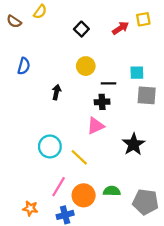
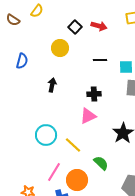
red arrow: (121, 28) -> (99, 26), moved, turned 49
yellow circle: (86, 66) -> (60, 48), moved
black line: (109, 83) -> (100, 60), moved
green semicircle: (112, 191) -> (101, 163), moved, turned 42

